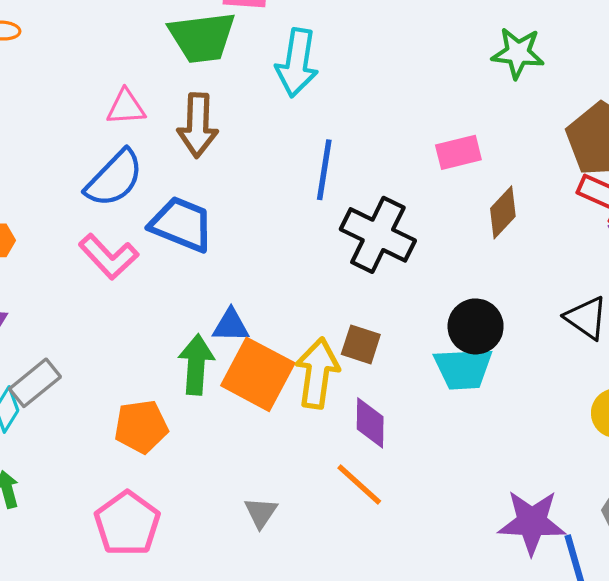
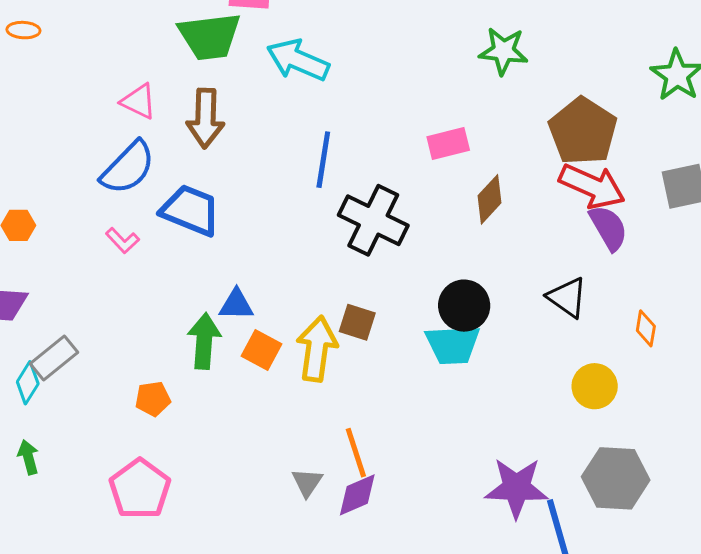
cyan arrow: (297, 63) -> (298, 60), turned 104
pink triangle: (126, 107) -> (139, 101), turned 30
pink L-shape: (109, 257) -> (123, 240), size x0.6
orange square: (258, 374) -> (261, 350), size x0.6
purple diamond: (370, 423) -> (357, 495), moved, turned 66
orange pentagon: (141, 427) -> (153, 399), size x0.7
orange line: (359, 485) -> (356, 453), turned 30
gray triangle: (261, 513) -> (307, 483), moved

